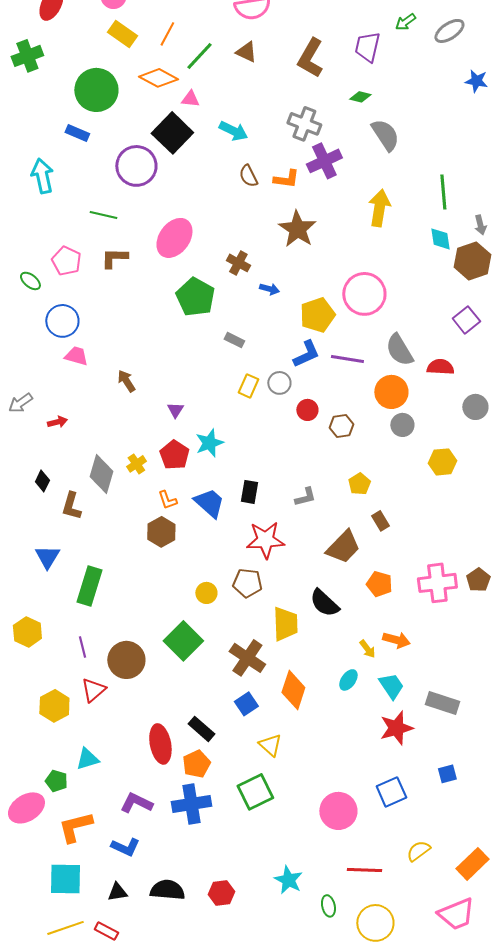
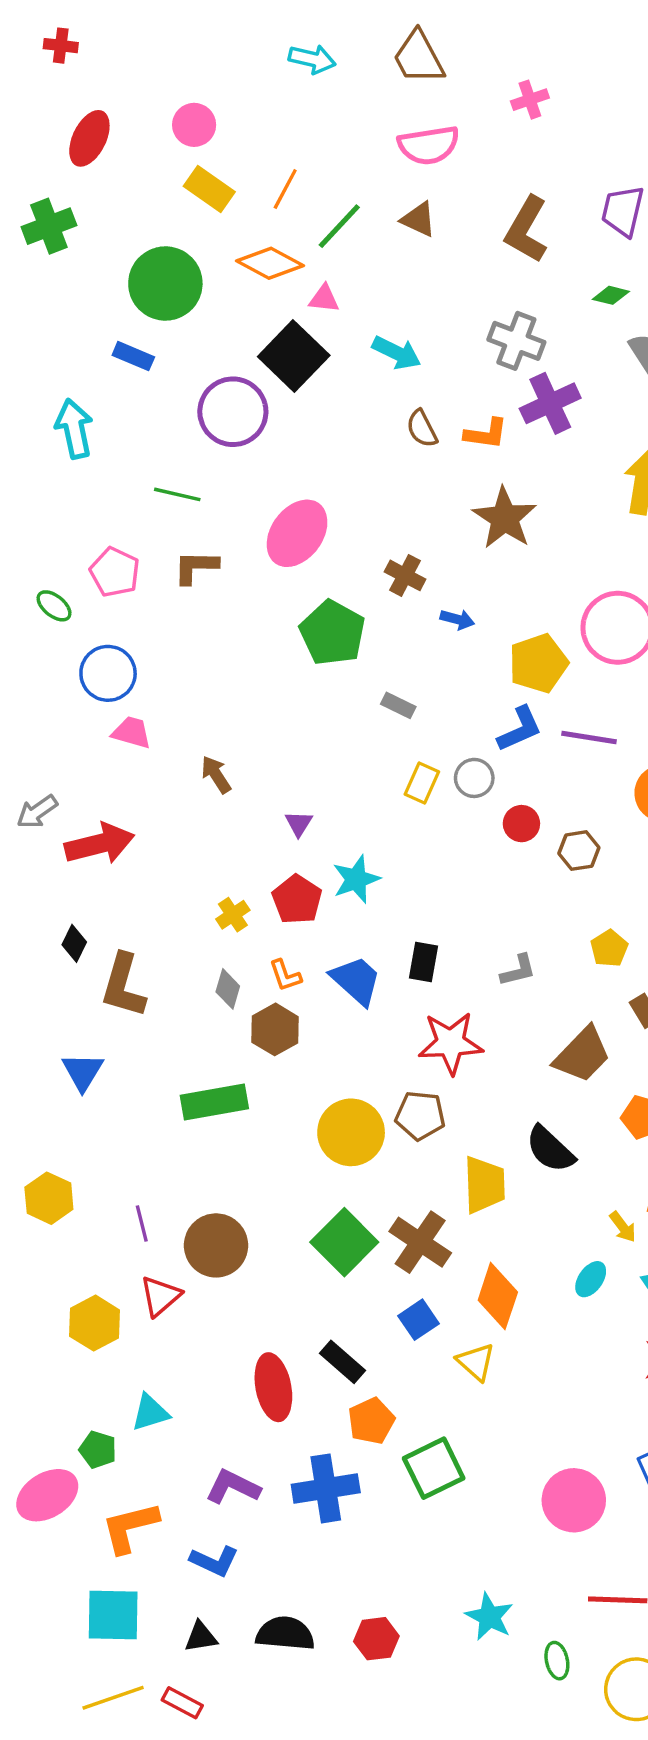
red arrow: (57, 422) -> (100, 844), size x2.0
gray diamond: (101, 474) -> (228, 989), moved, size x0.6
brown L-shape: (71, 506) -> (123, 986), size x1.4
green rectangle: (89, 586) -> (214, 1102), moved, turned 63
yellow circle: (206, 593) -> (351, 1132), size x1.8
green square: (183, 641) -> (344, 1242), moved
yellow triangle: (270, 745) -> (476, 1362), moved
orange pentagon: (196, 764) -> (371, 1421), moved

